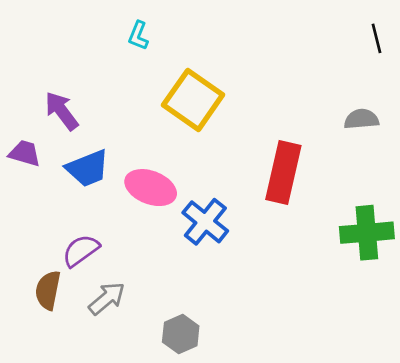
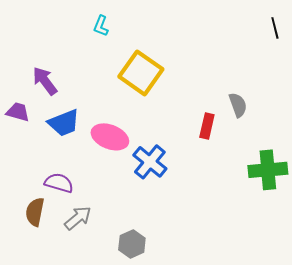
gray semicircle: (361, 119) -> (238, 105), moved, turned 75
red rectangle: (283, 172) -> (207, 126), size x0.6
purple semicircle: (81, 251) -> (59, 183), turned 52

